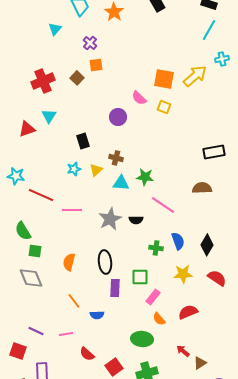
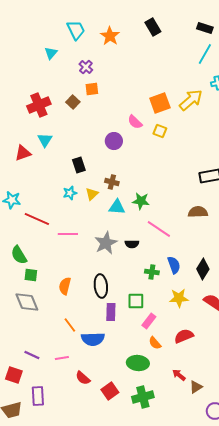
orange square: (164, 79) -> (160, 103), turned -30
blue semicircle: (97, 315) -> (93, 339), size x1.6

